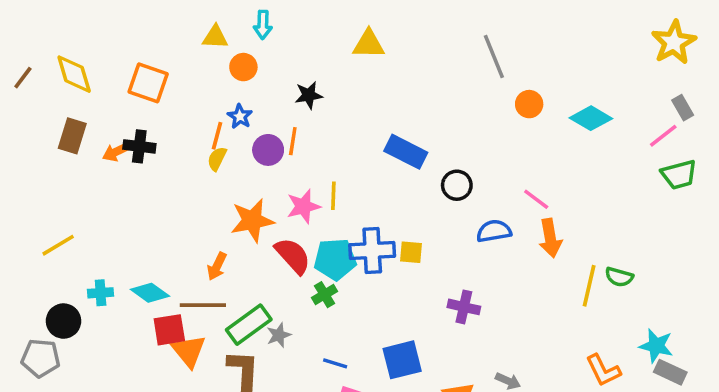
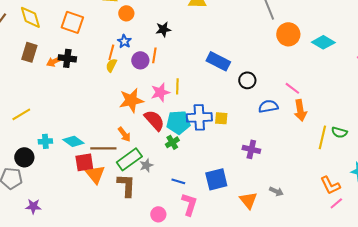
orange circle: (529, 104) -> (288, 34), size x1.5
orange arrow: (217, 266) -> (124, 134), moved, turned -63

